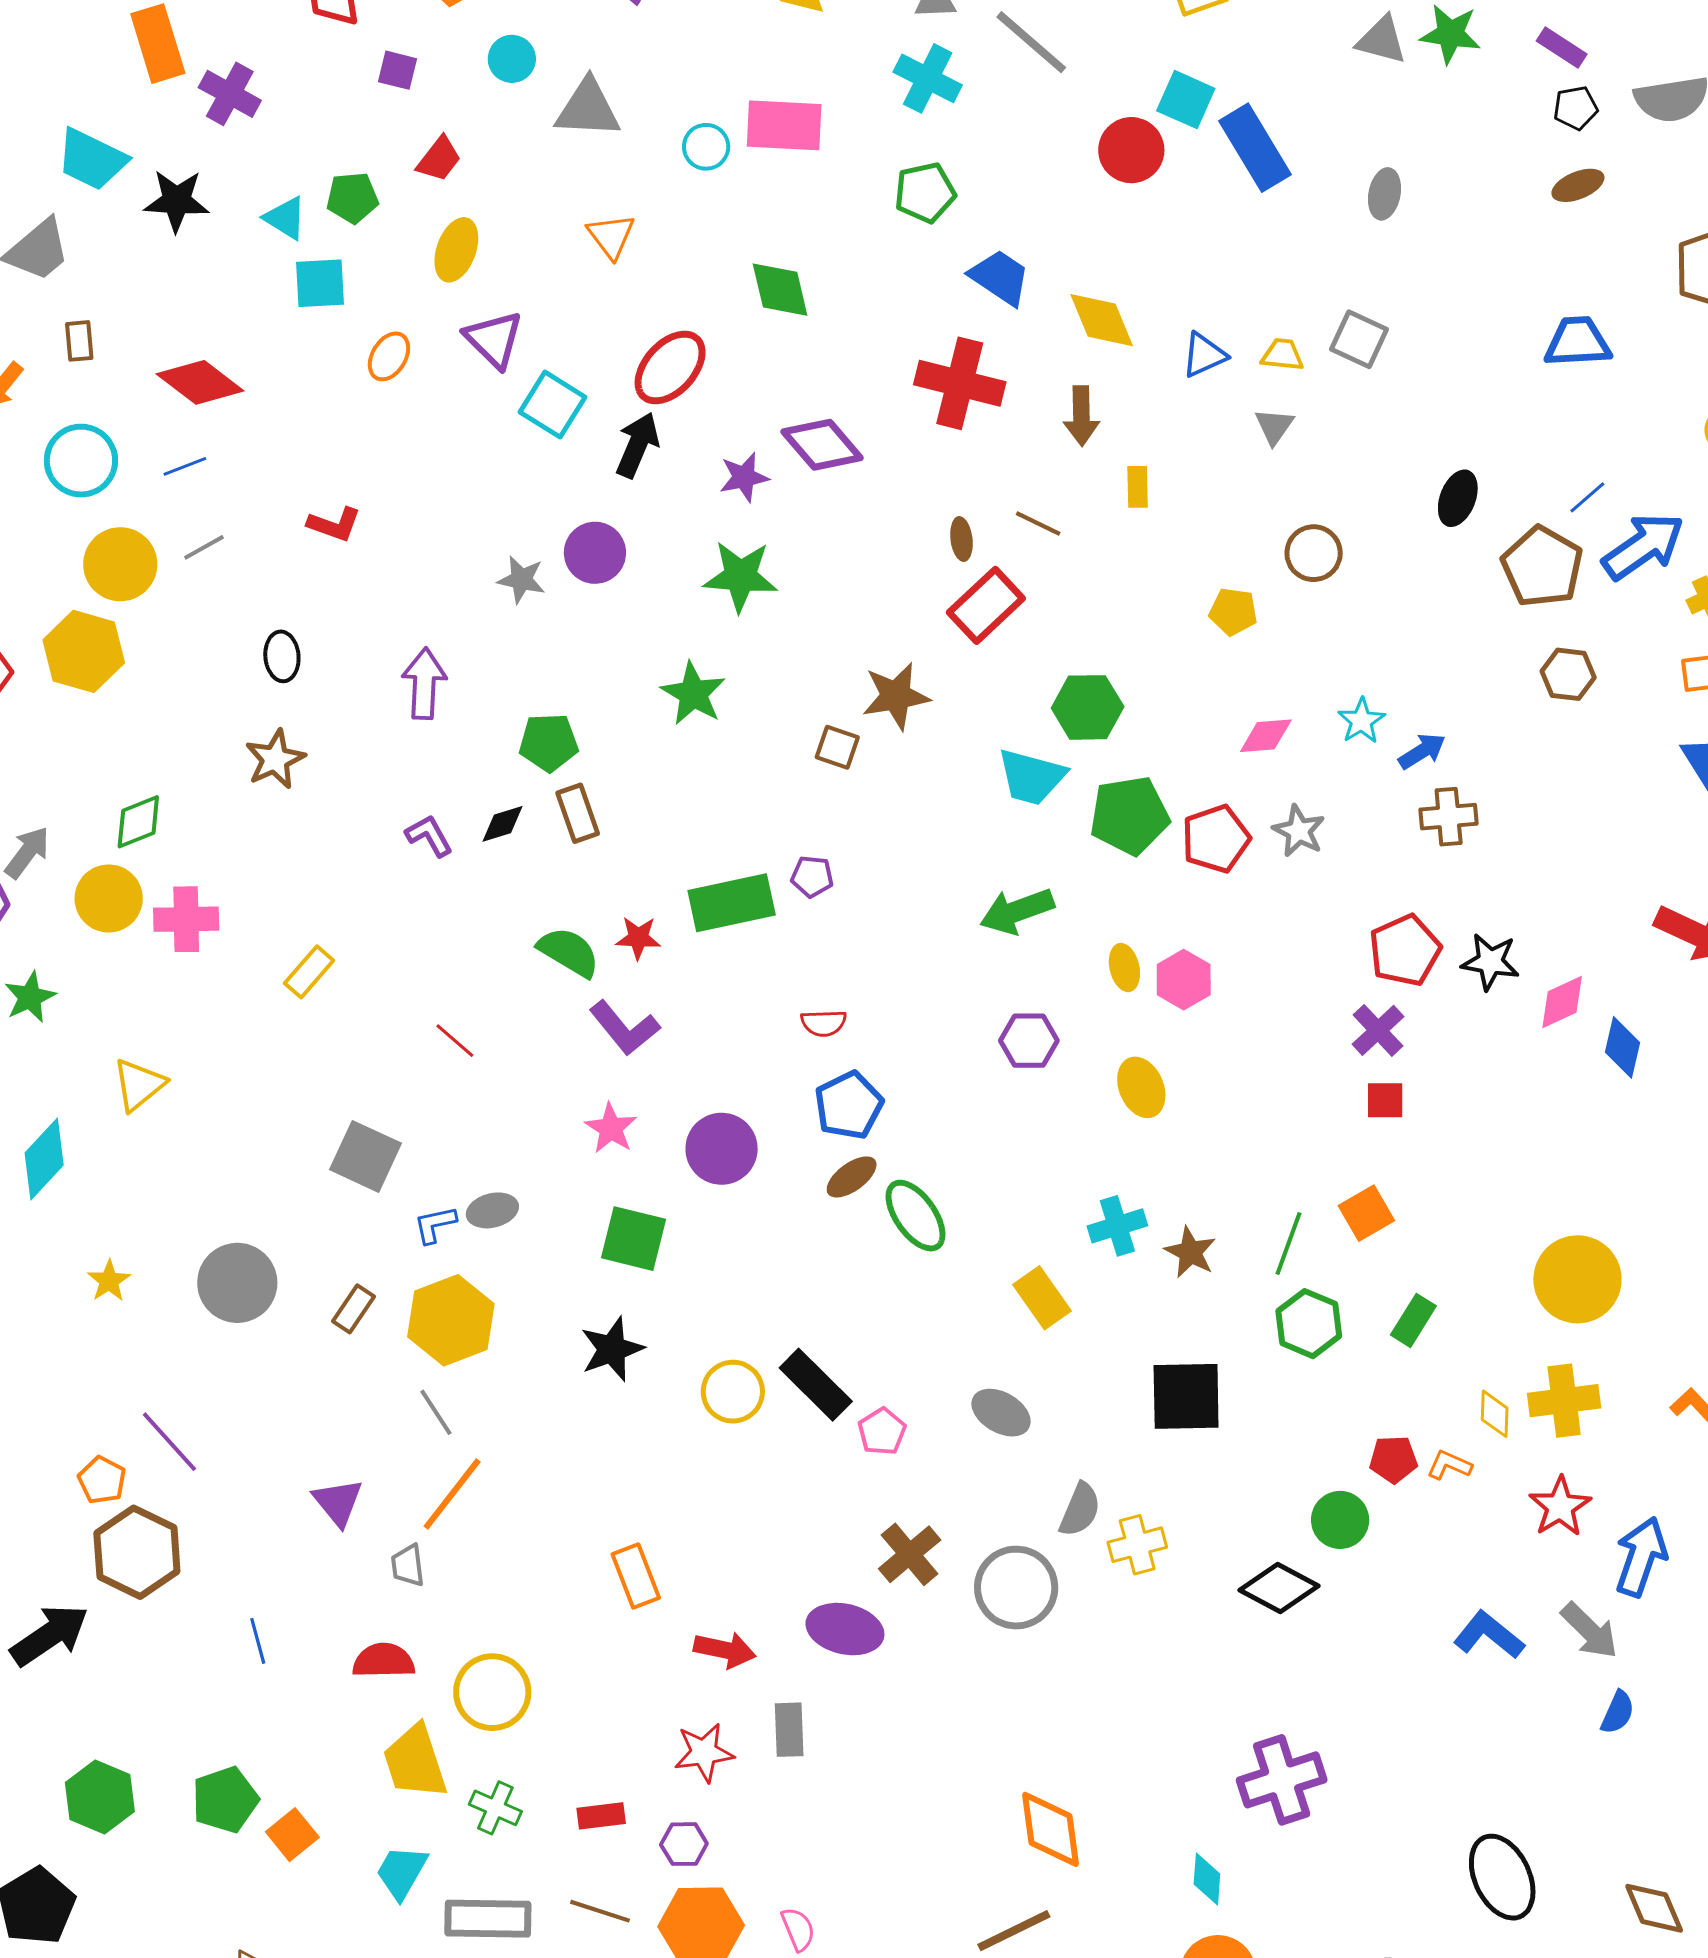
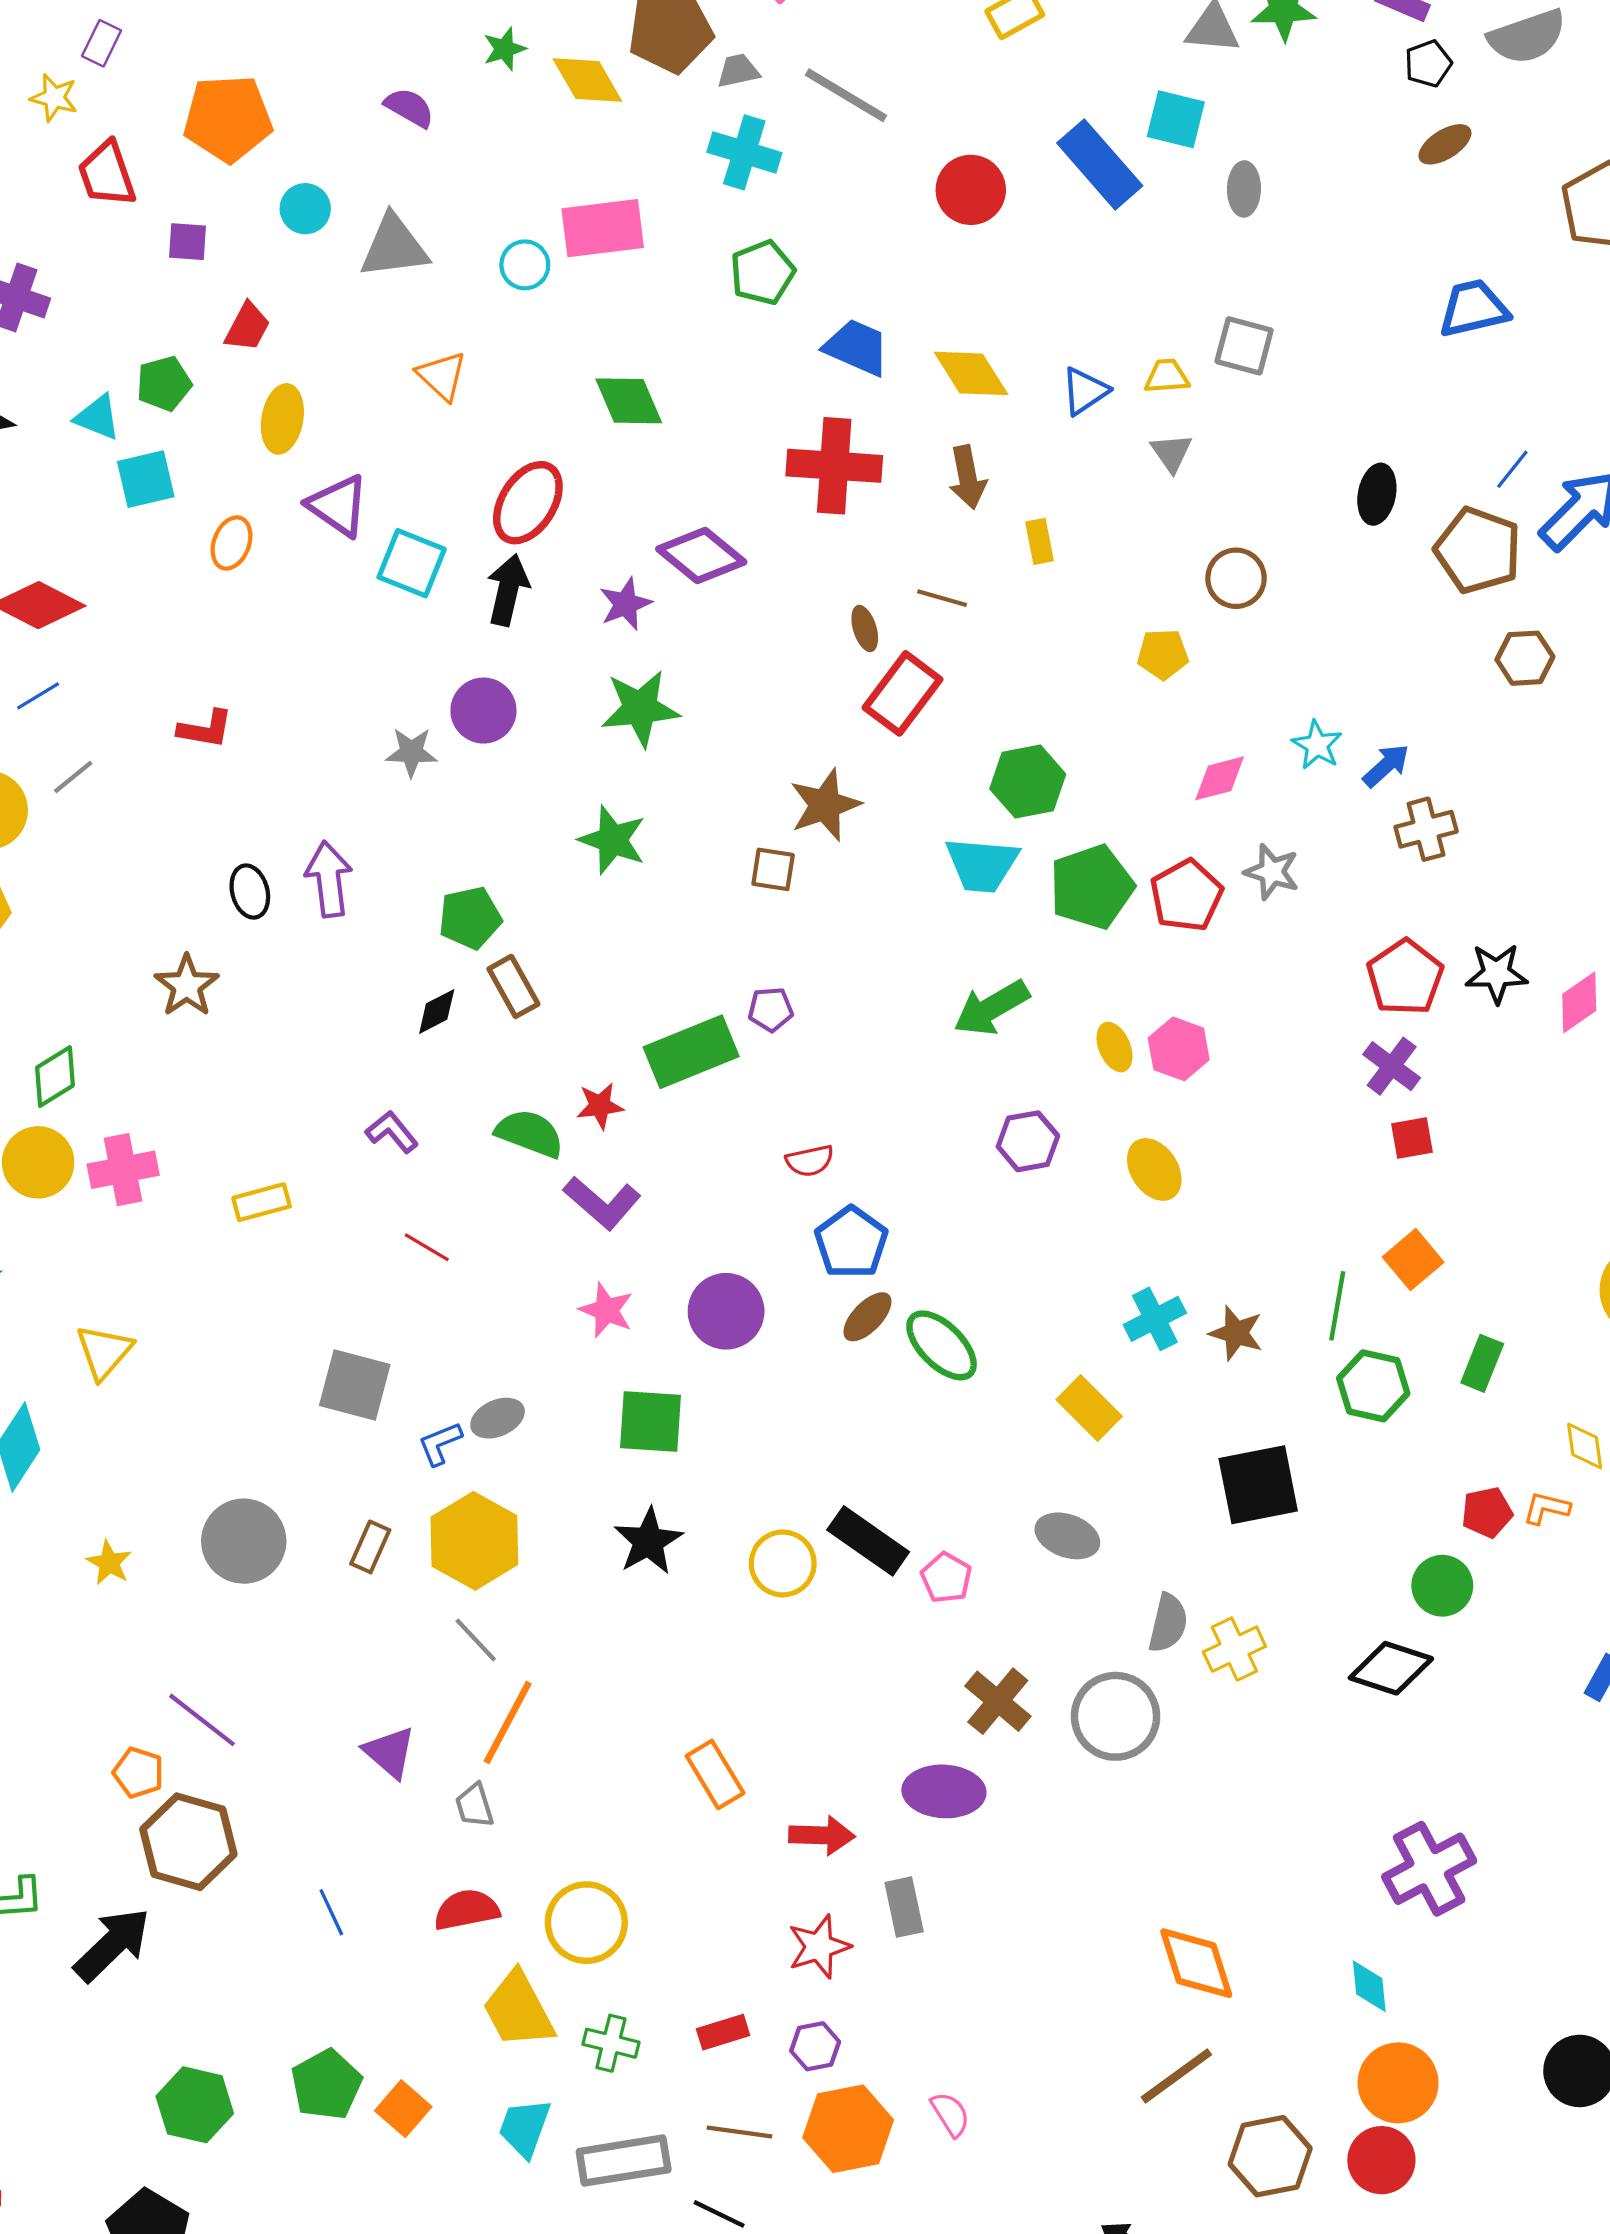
cyan square: (1186, 100) -> (1176, 119), moved
black ellipse: (282, 656) -> (250, 892), moved
purple L-shape: (429, 836) -> (392, 1132), moved
yellow rectangle: (309, 972) -> (262, 1202), turned 44

